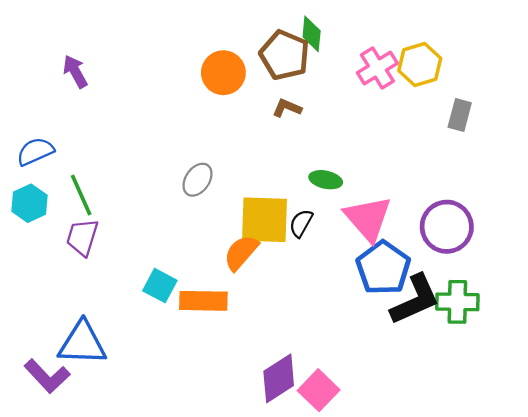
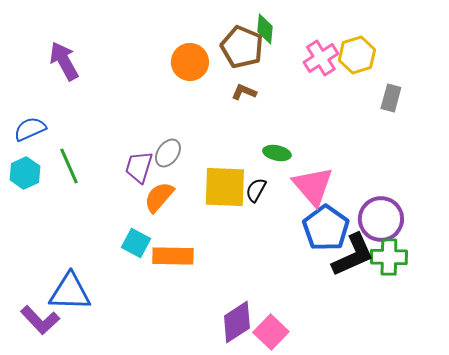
purple arrow: (75, 72) -> (64, 61), size x1.4
purple circle: (447, 227) -> (381, 219), moved
purple trapezoid: (82, 237) -> (139, 167), moved
orange semicircle: (241, 253) -> (159, 197), moved

